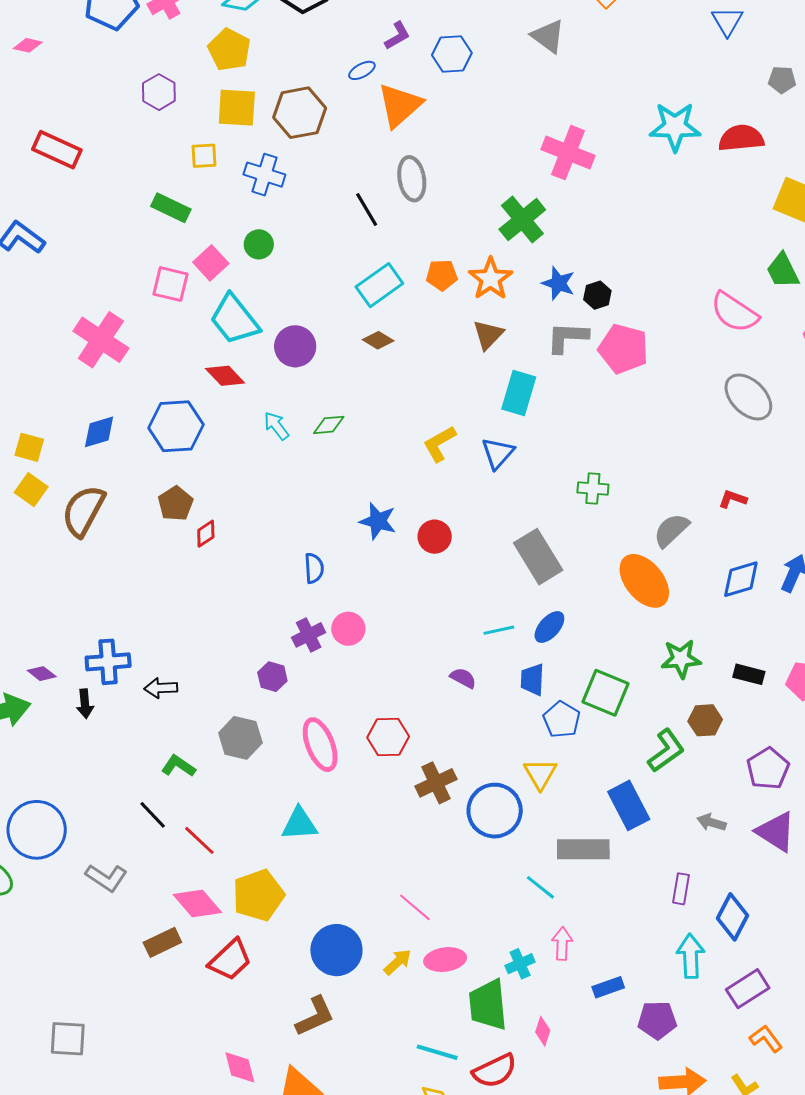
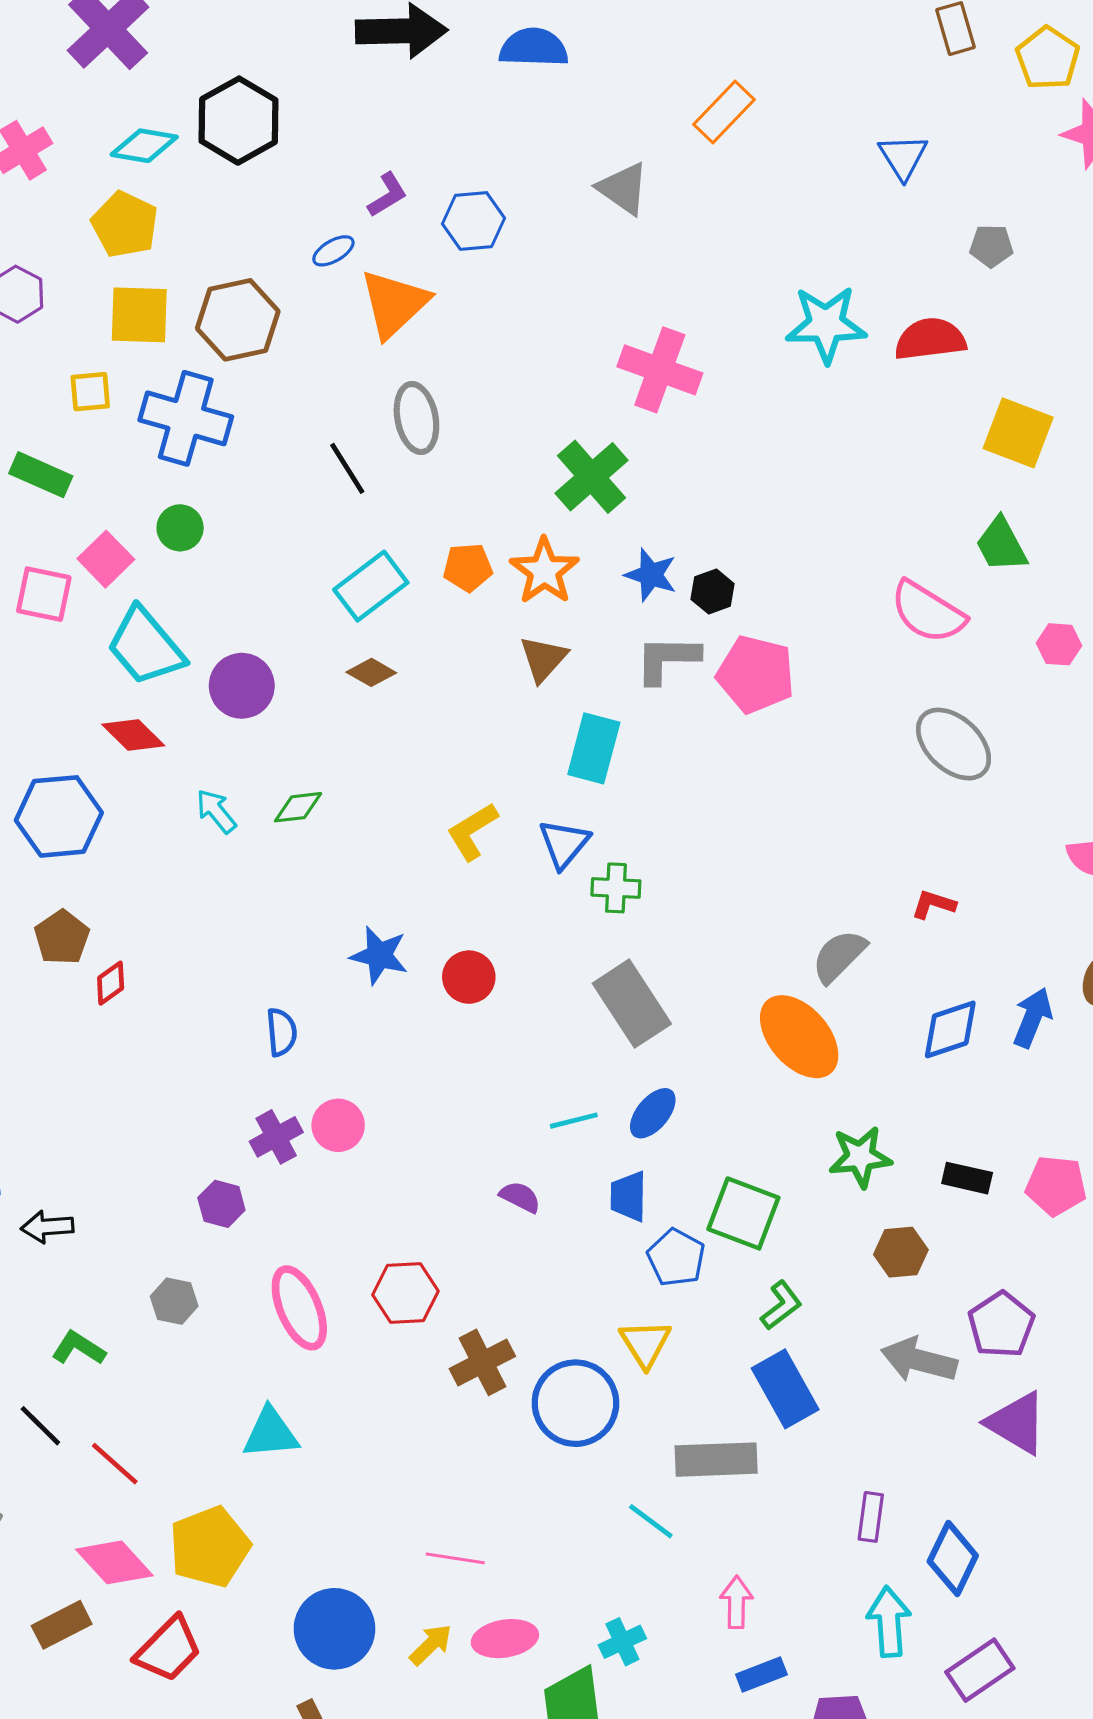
blue cross: (264, 175) -> (186, 418), size x1.4
green cross: (593, 489) -> (616, 888), moved
gray hexagon: (240, 738) -> (174, 1301), size x0.7
green L-shape: (666, 751) -> (781, 1305), moved, size x0.7
gray arrow: (711, 822) -> (919, 1360), moved, size x1.6
pink line: (415, 907) -> (455, 1558), turned -30
pink arrow: (562, 944) -> (736, 1602), moved

